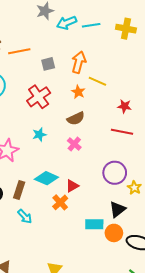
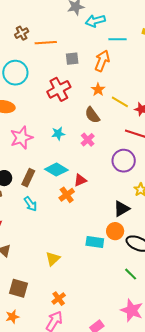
cyan line: (91, 25) -> (117, 39), moved
yellow line: (97, 81) -> (120, 102), moved
brown semicircle: (76, 118) -> (92, 115), turned 72
cyan star: (39, 135) -> (58, 134), moved
purple circle: (115, 173) -> (124, 161), moved
cyan rectangle: (94, 224) -> (95, 242), moved

